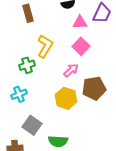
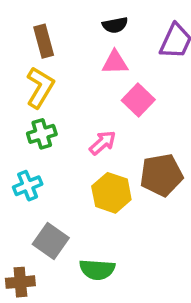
pink triangle: (80, 22) -> (115, 62), moved
yellow L-shape: (45, 46) -> (40, 87), moved
pink arrow: (71, 70) -> (103, 143), moved

